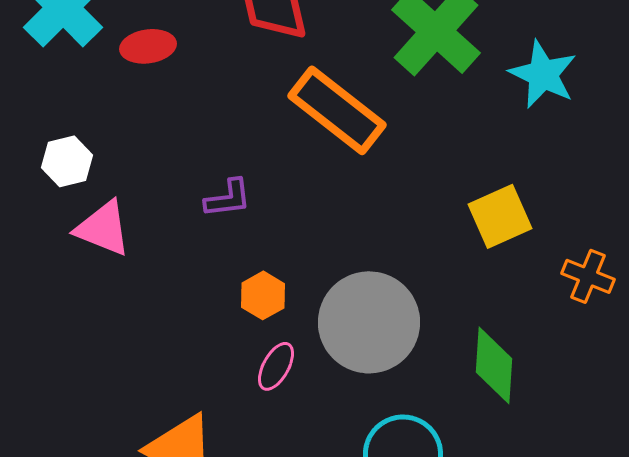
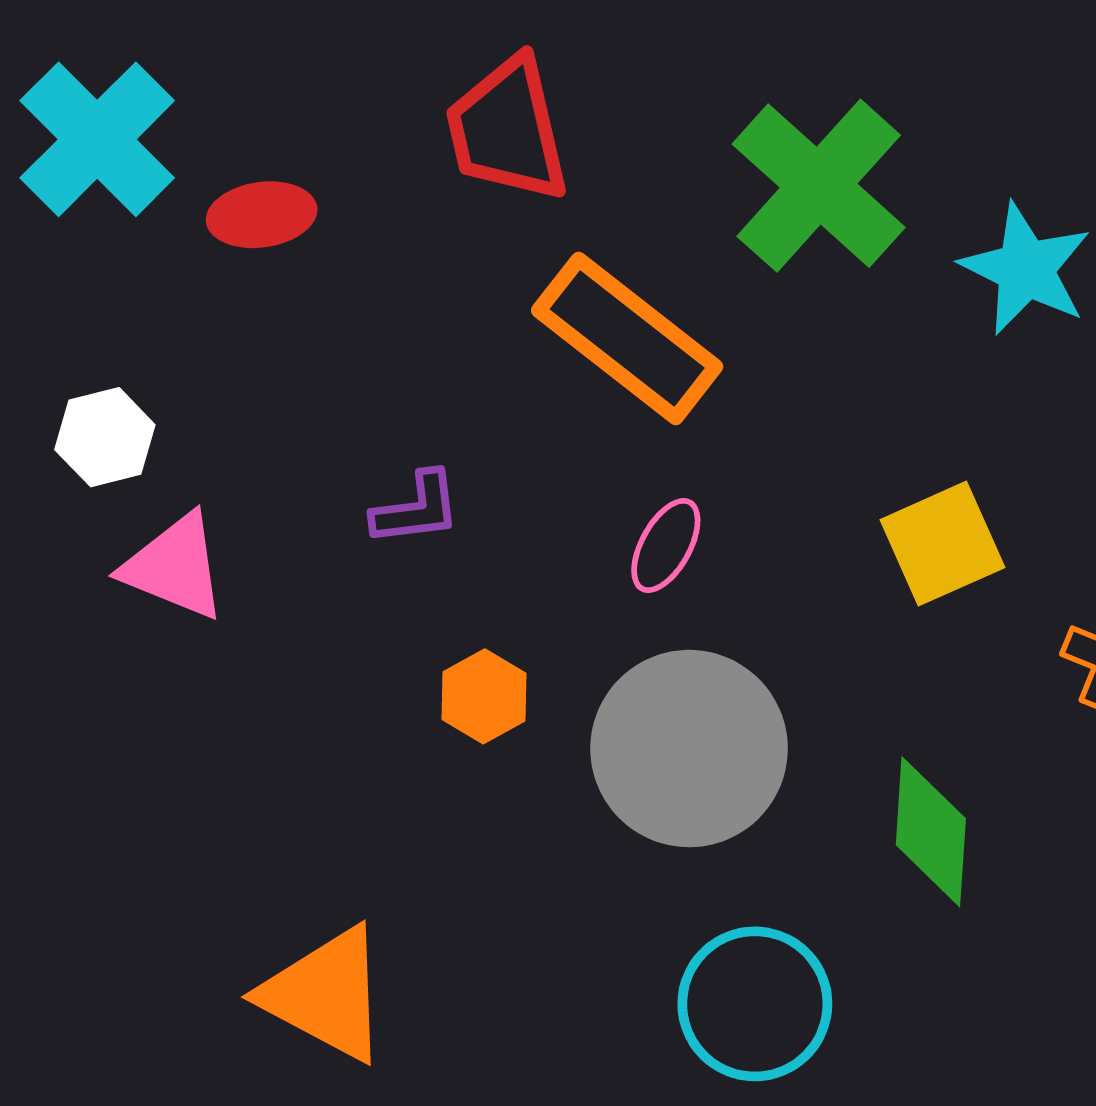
pink ellipse: (276, 366) -> (666, 545), moved

